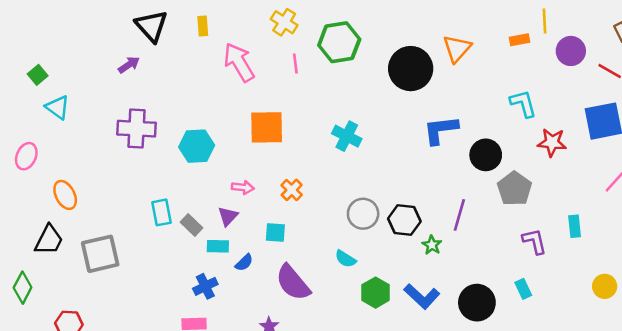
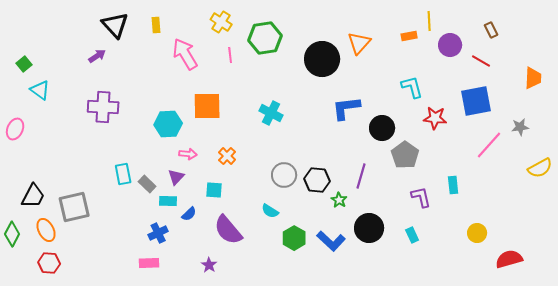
cyan hexagon: (197, 146) -> (168, 124), moved
orange ellipse: (65, 195) -> (46, 230), moved
black circle: (477, 303) -> (369, 228), moved

